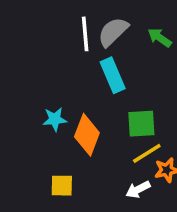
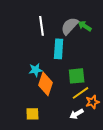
gray semicircle: (113, 32) -> (70, 26), moved
cyan rectangle: (113, 75) -> (59, 49), turned 30
cyan star: (55, 119) -> (36, 70), moved

